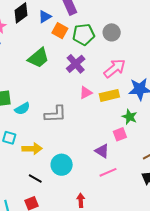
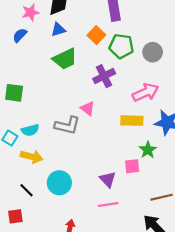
blue triangle: (45, 17) -> (58, 29), moved
pink triangle: (86, 93) -> (88, 108), moved, turned 48
cyan semicircle: (22, 109) -> (30, 130), moved

